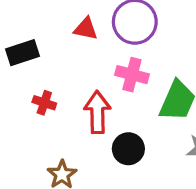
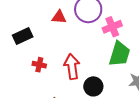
pink cross: (132, 75) -> (112, 27), moved, turned -30

